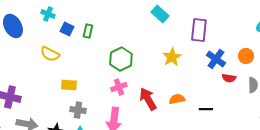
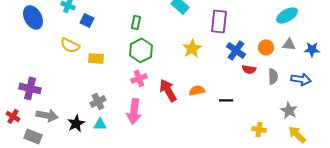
green rectangle: (88, 31) -> (136, 22), moved
yellow rectangle: (69, 85) -> (96, 58), moved
gray cross: (78, 110) -> (98, 101), turned -35

